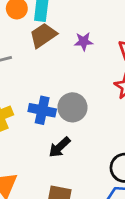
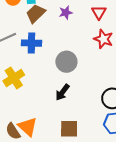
blue cross: (42, 110) -> (31, 43), moved

